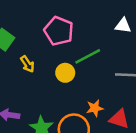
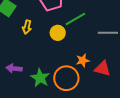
yellow arrow: (27, 64) -> (27, 27), turned 48

